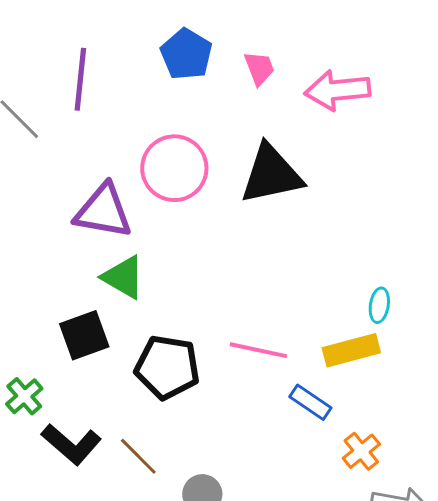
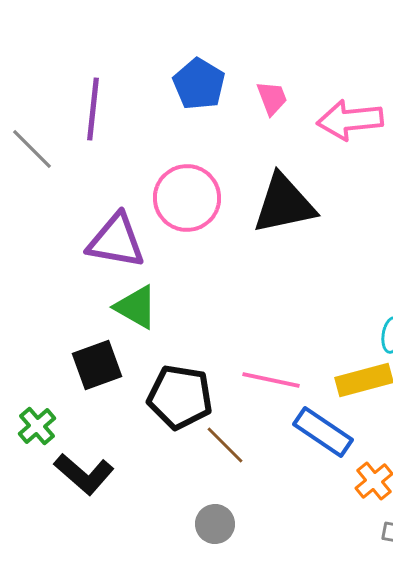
blue rectangle: (310, 402) -> (323, 432), size x1.4
brown line: (138, 456) -> (225, 445), moved

